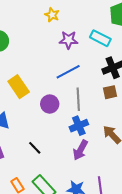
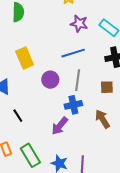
brown square: (110, 92) -> (107, 87), moved
black line: (35, 148) -> (18, 116), moved
purple arrow: (80, 150) -> (60, 126), moved

